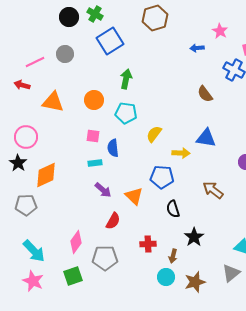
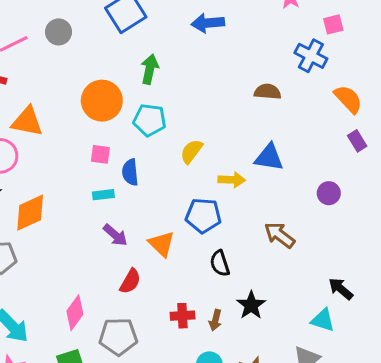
blue arrow: (197, 48) -> (208, 23), moved, size x1.5
brown semicircle: (205, 94) -> (268, 92), turned 132
orange circle: (94, 100) -> (102, 101), size x1.4
orange triangle: (53, 102) -> (27, 122), moved
brown arrow: (173, 256) -> (215, 320), moved

